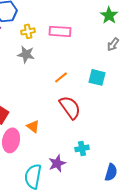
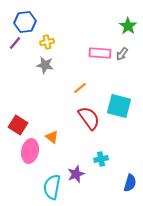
pink rectangle: (60, 31) -> (100, 53), moved
gray arrow: (113, 44) -> (122, 54), moved
cyan square: (97, 77) -> (119, 106), moved, size x1.4

